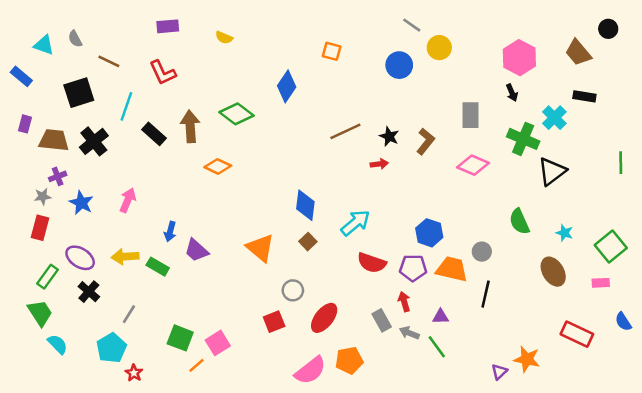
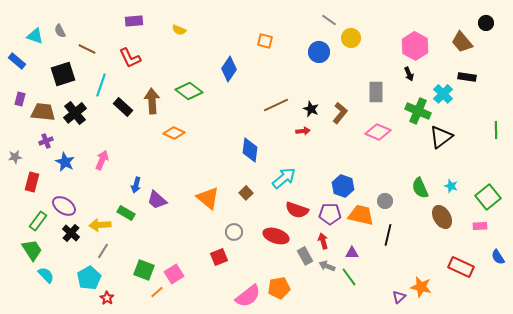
gray star: (43, 196) -> (15, 157), moved
blue diamond: (305, 205) -> (250, 150), moved
green semicircle: (519, 222) -> (420, 188), moved
yellow arrow: (125, 257) -> (100, 225), moved
red ellipse: (324, 318) -> (276, 236), moved, turned 70

